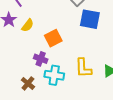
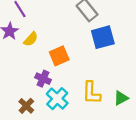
blue square: (90, 19) -> (103, 37), turned -30
cyan cross: (54, 75) -> (57, 99), turned 30

